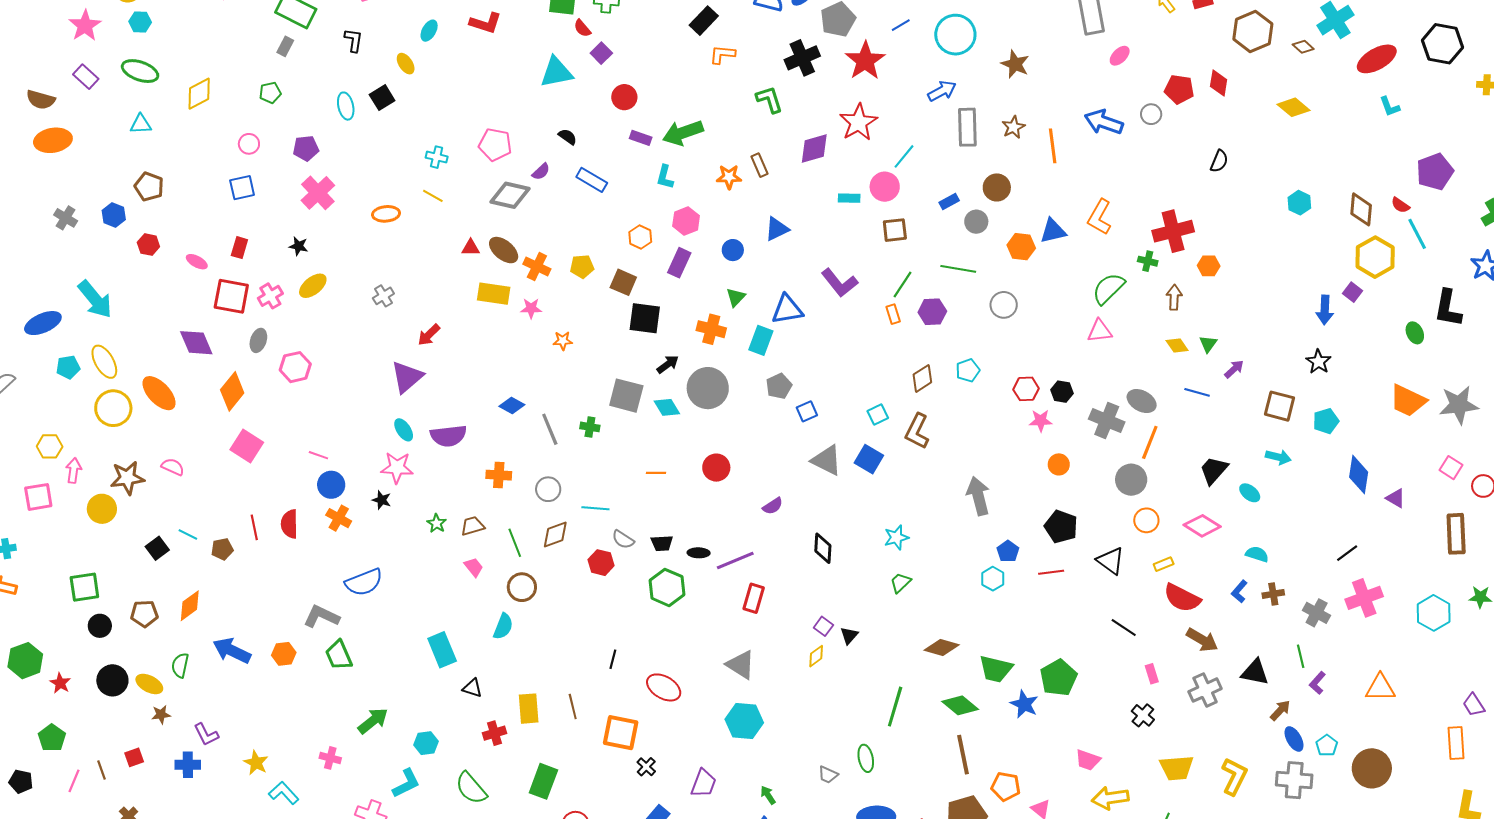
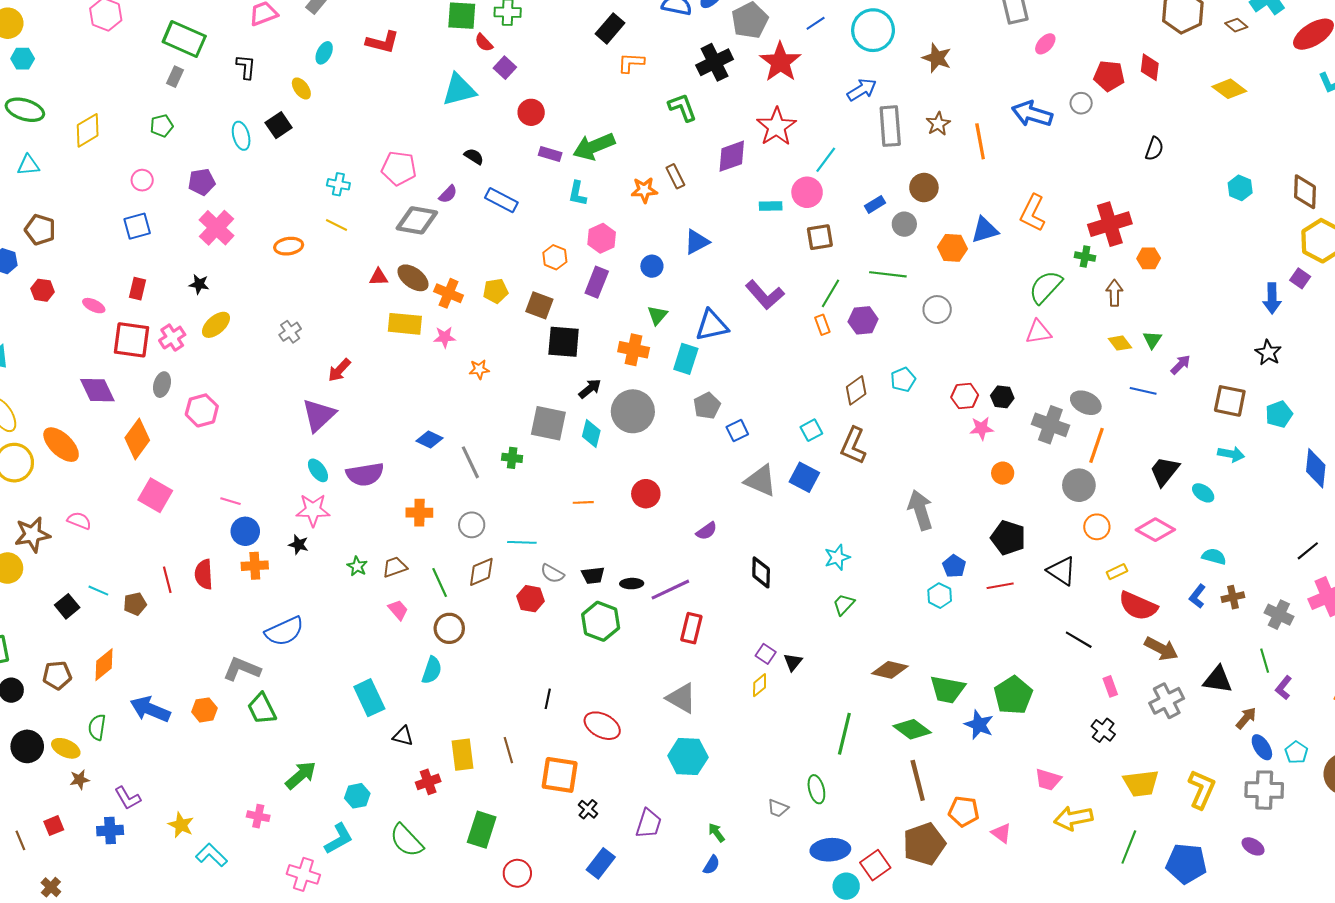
cyan diamond: (667, 407) -> (591, 433), turned 48
orange cross: (339, 518) -> (255, 566), turned -30

